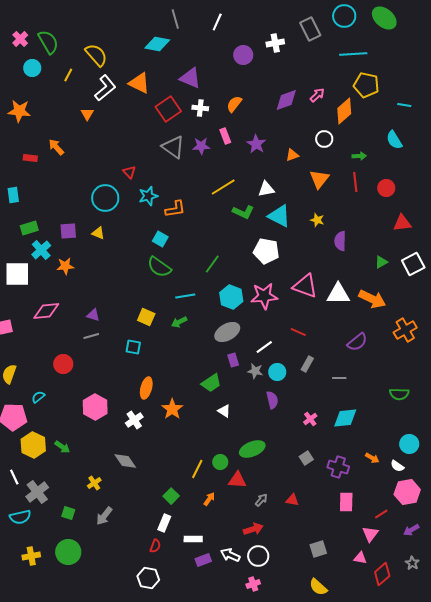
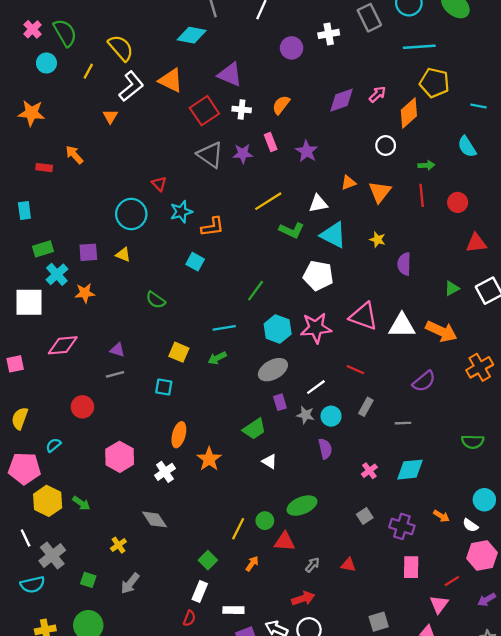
orange triangle: (292, 155) -> (348, 183), moved
green semicircle: (159, 267) -> (156, 300), moved, size x0.7

